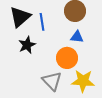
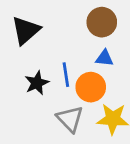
blue line: (42, 22) -> (66, 75), moved
black star: (27, 45) -> (37, 83), moved

